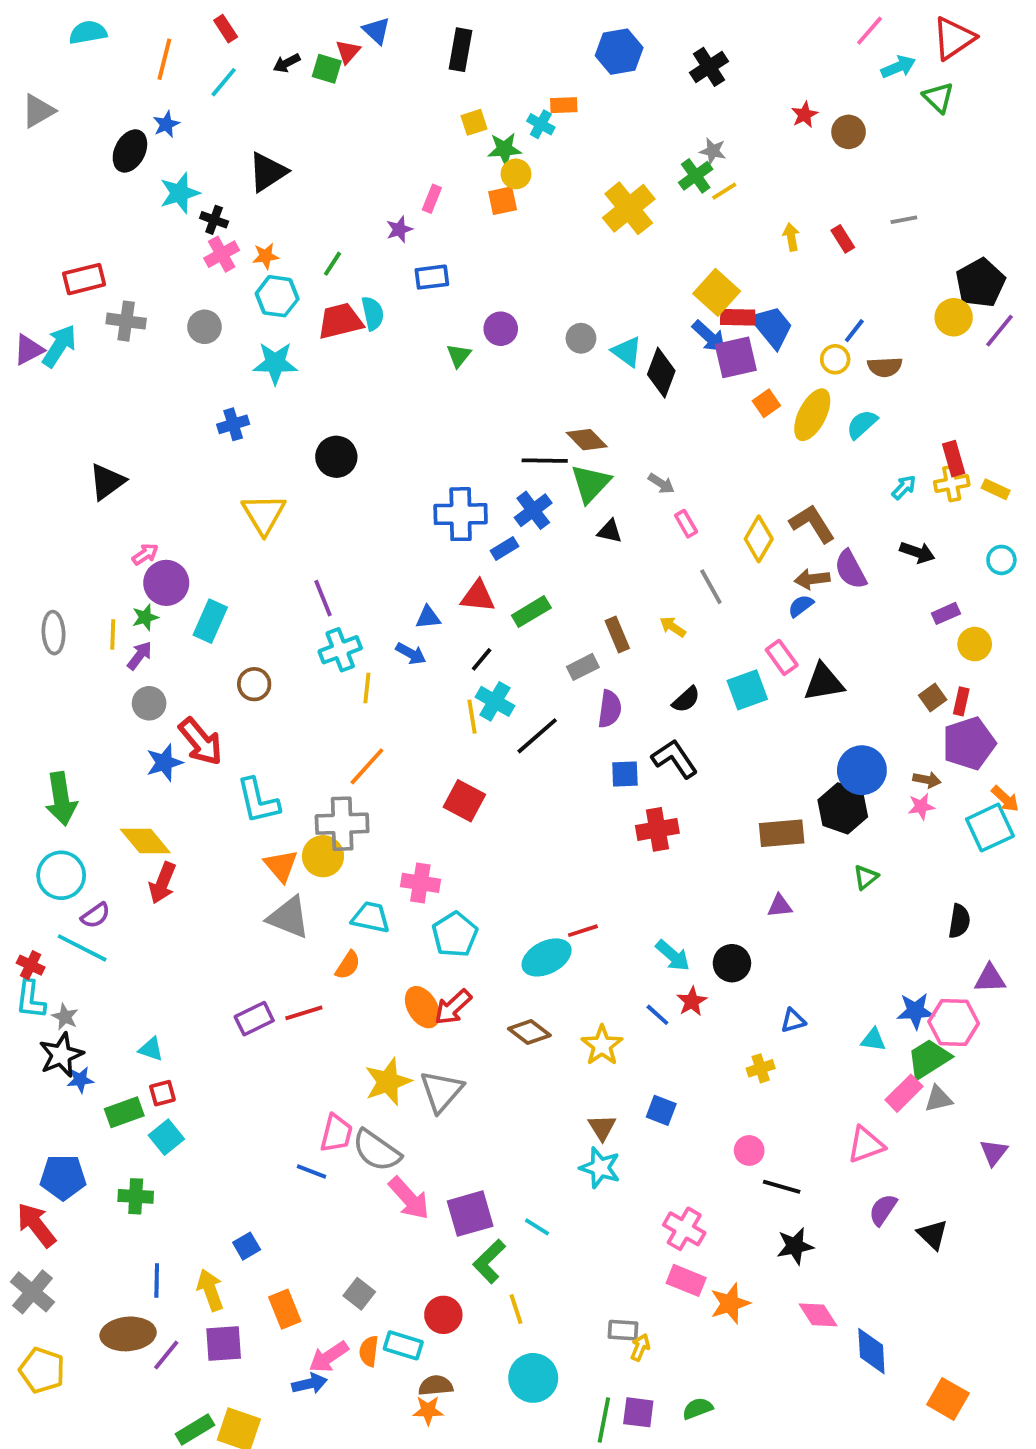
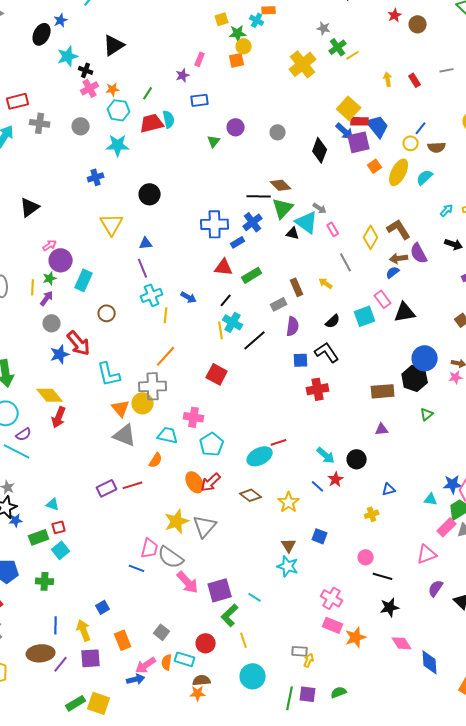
gray star: (713, 151) -> (324, 28), moved
cyan triangle: (627, 352) -> (307, 222), moved, size x1.4
blue triangle: (428, 617) -> (146, 243), moved

